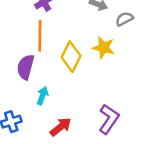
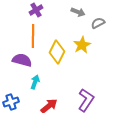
yellow star: (104, 47) -> (82, 45), turned 30
purple semicircle: (26, 67) -> (22, 60), turned 90

